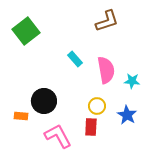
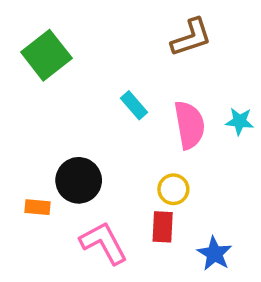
cyan star: (132, 81) -> (240, 121), moved
blue star: (127, 115) -> (214, 254), moved

